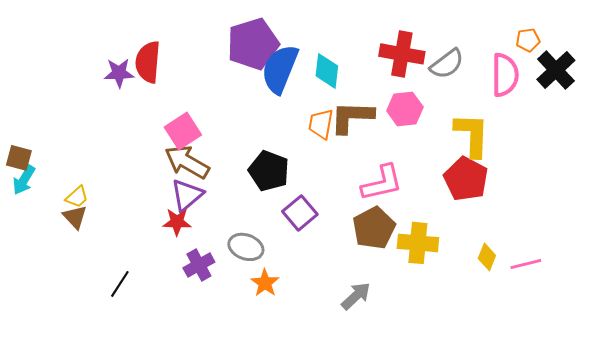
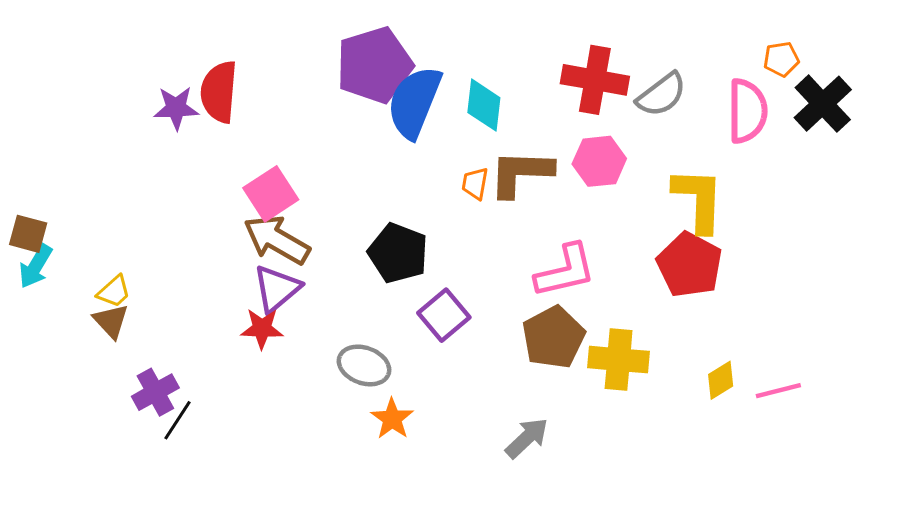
orange trapezoid: (321, 124) -> (475, 183), size x0.7
yellow diamond: (487, 257) -> (721, 380), turned 36
purple cross: (199, 265) -> (155, 392), moved

